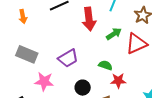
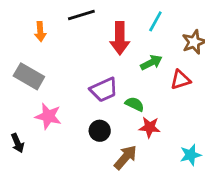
orange arrow: (23, 17) -> (40, 32), moved
red triangle: (136, 44) -> (180, 80), size x0.7
purple trapezoid: (68, 58) -> (104, 90), moved

